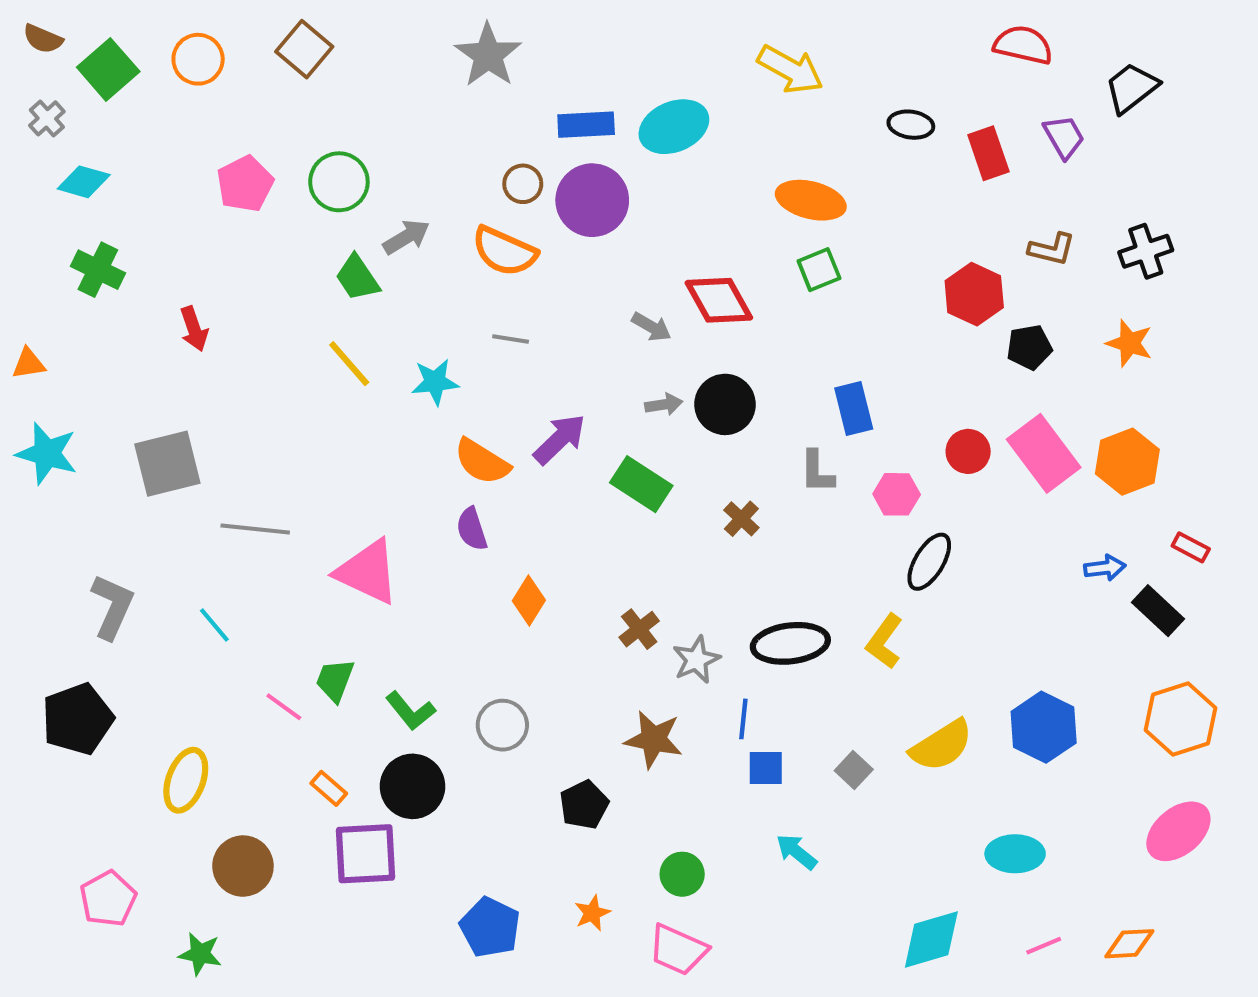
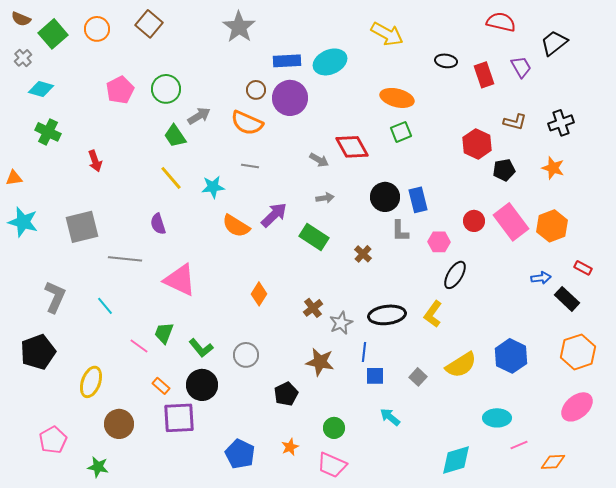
black circle: (725, 404) -> (385, 197), moved
purple semicircle: (472, 529) -> (158, 224), moved
pink line: (1044, 946) -> (519, 445), moved

